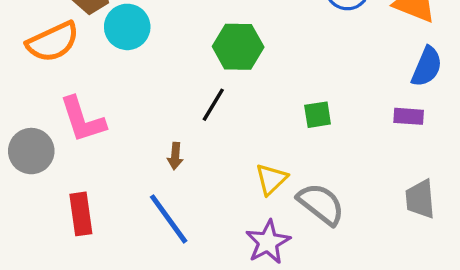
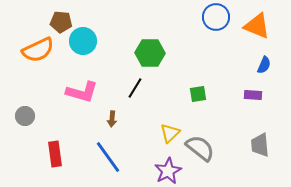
blue semicircle: (427, 67) -> (264, 65), size x0.7
pink L-shape: (83, 120) -> (82, 92), moved, turned -56
gray circle: (31, 151) -> (25, 116), size x0.7

